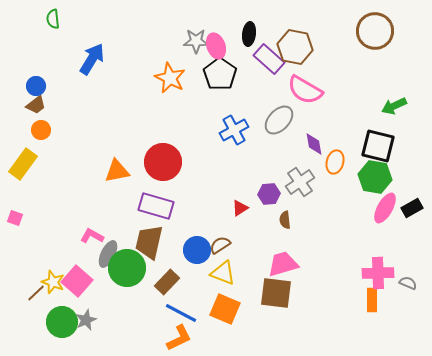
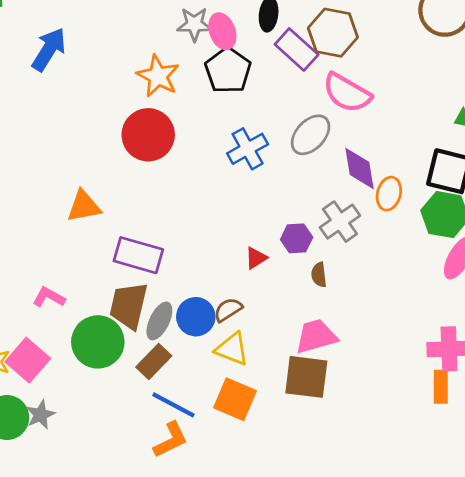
purple diamond: (314, 144) -> (360, 168), size x1.4
red circle: (163, 162) -> (148, 135), moved
gray ellipse: (108, 254) -> (159, 321), moved

